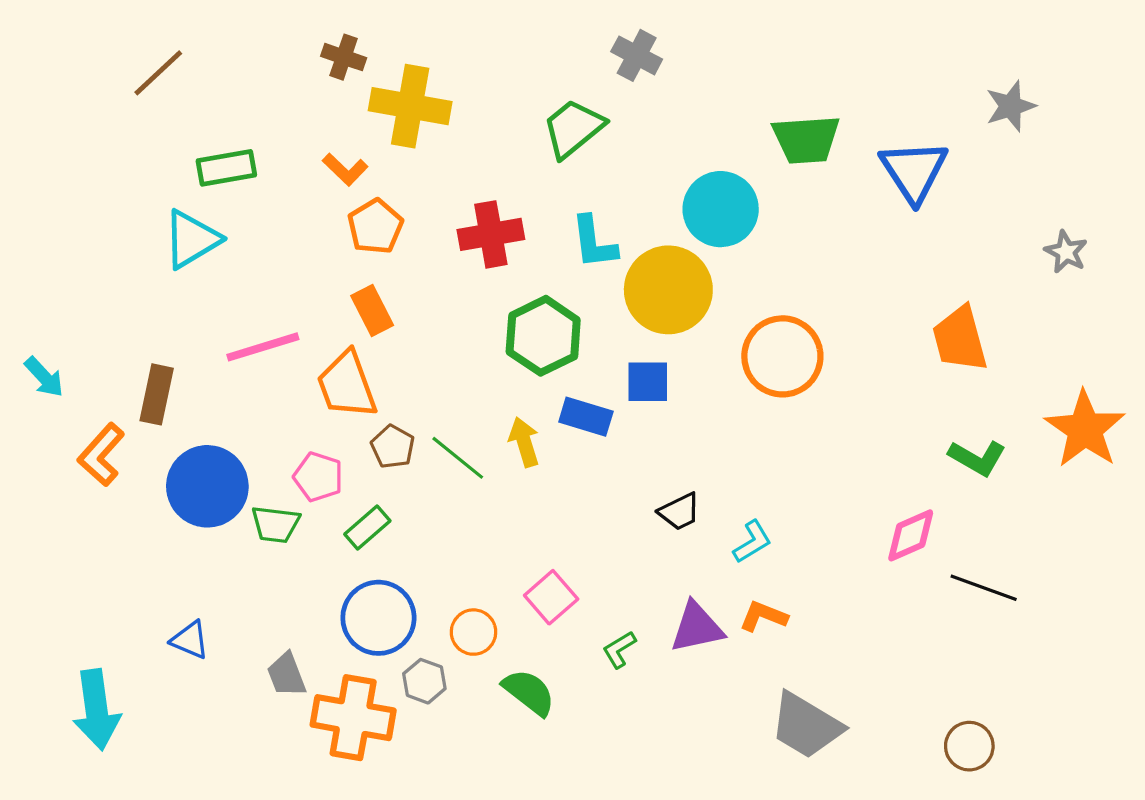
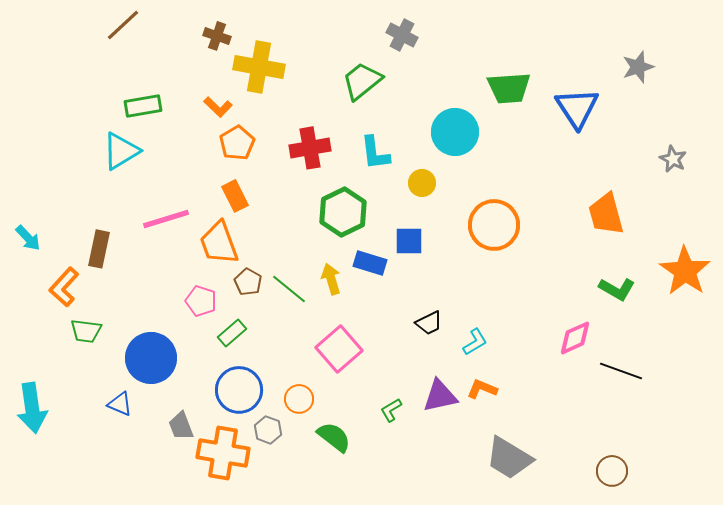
brown line: (158, 73) -> (123, 25), moved
yellow circle: (668, 290) -> (422, 183), size x0.5
blue circle: (207, 486) -> (151, 358), moved
green trapezoid: (275, 524) -> (86, 331), moved
pink square: (551, 597) -> (339, 349), moved, size x1.4
cyan arrow: (96, 710) -> (32, 408), moved

